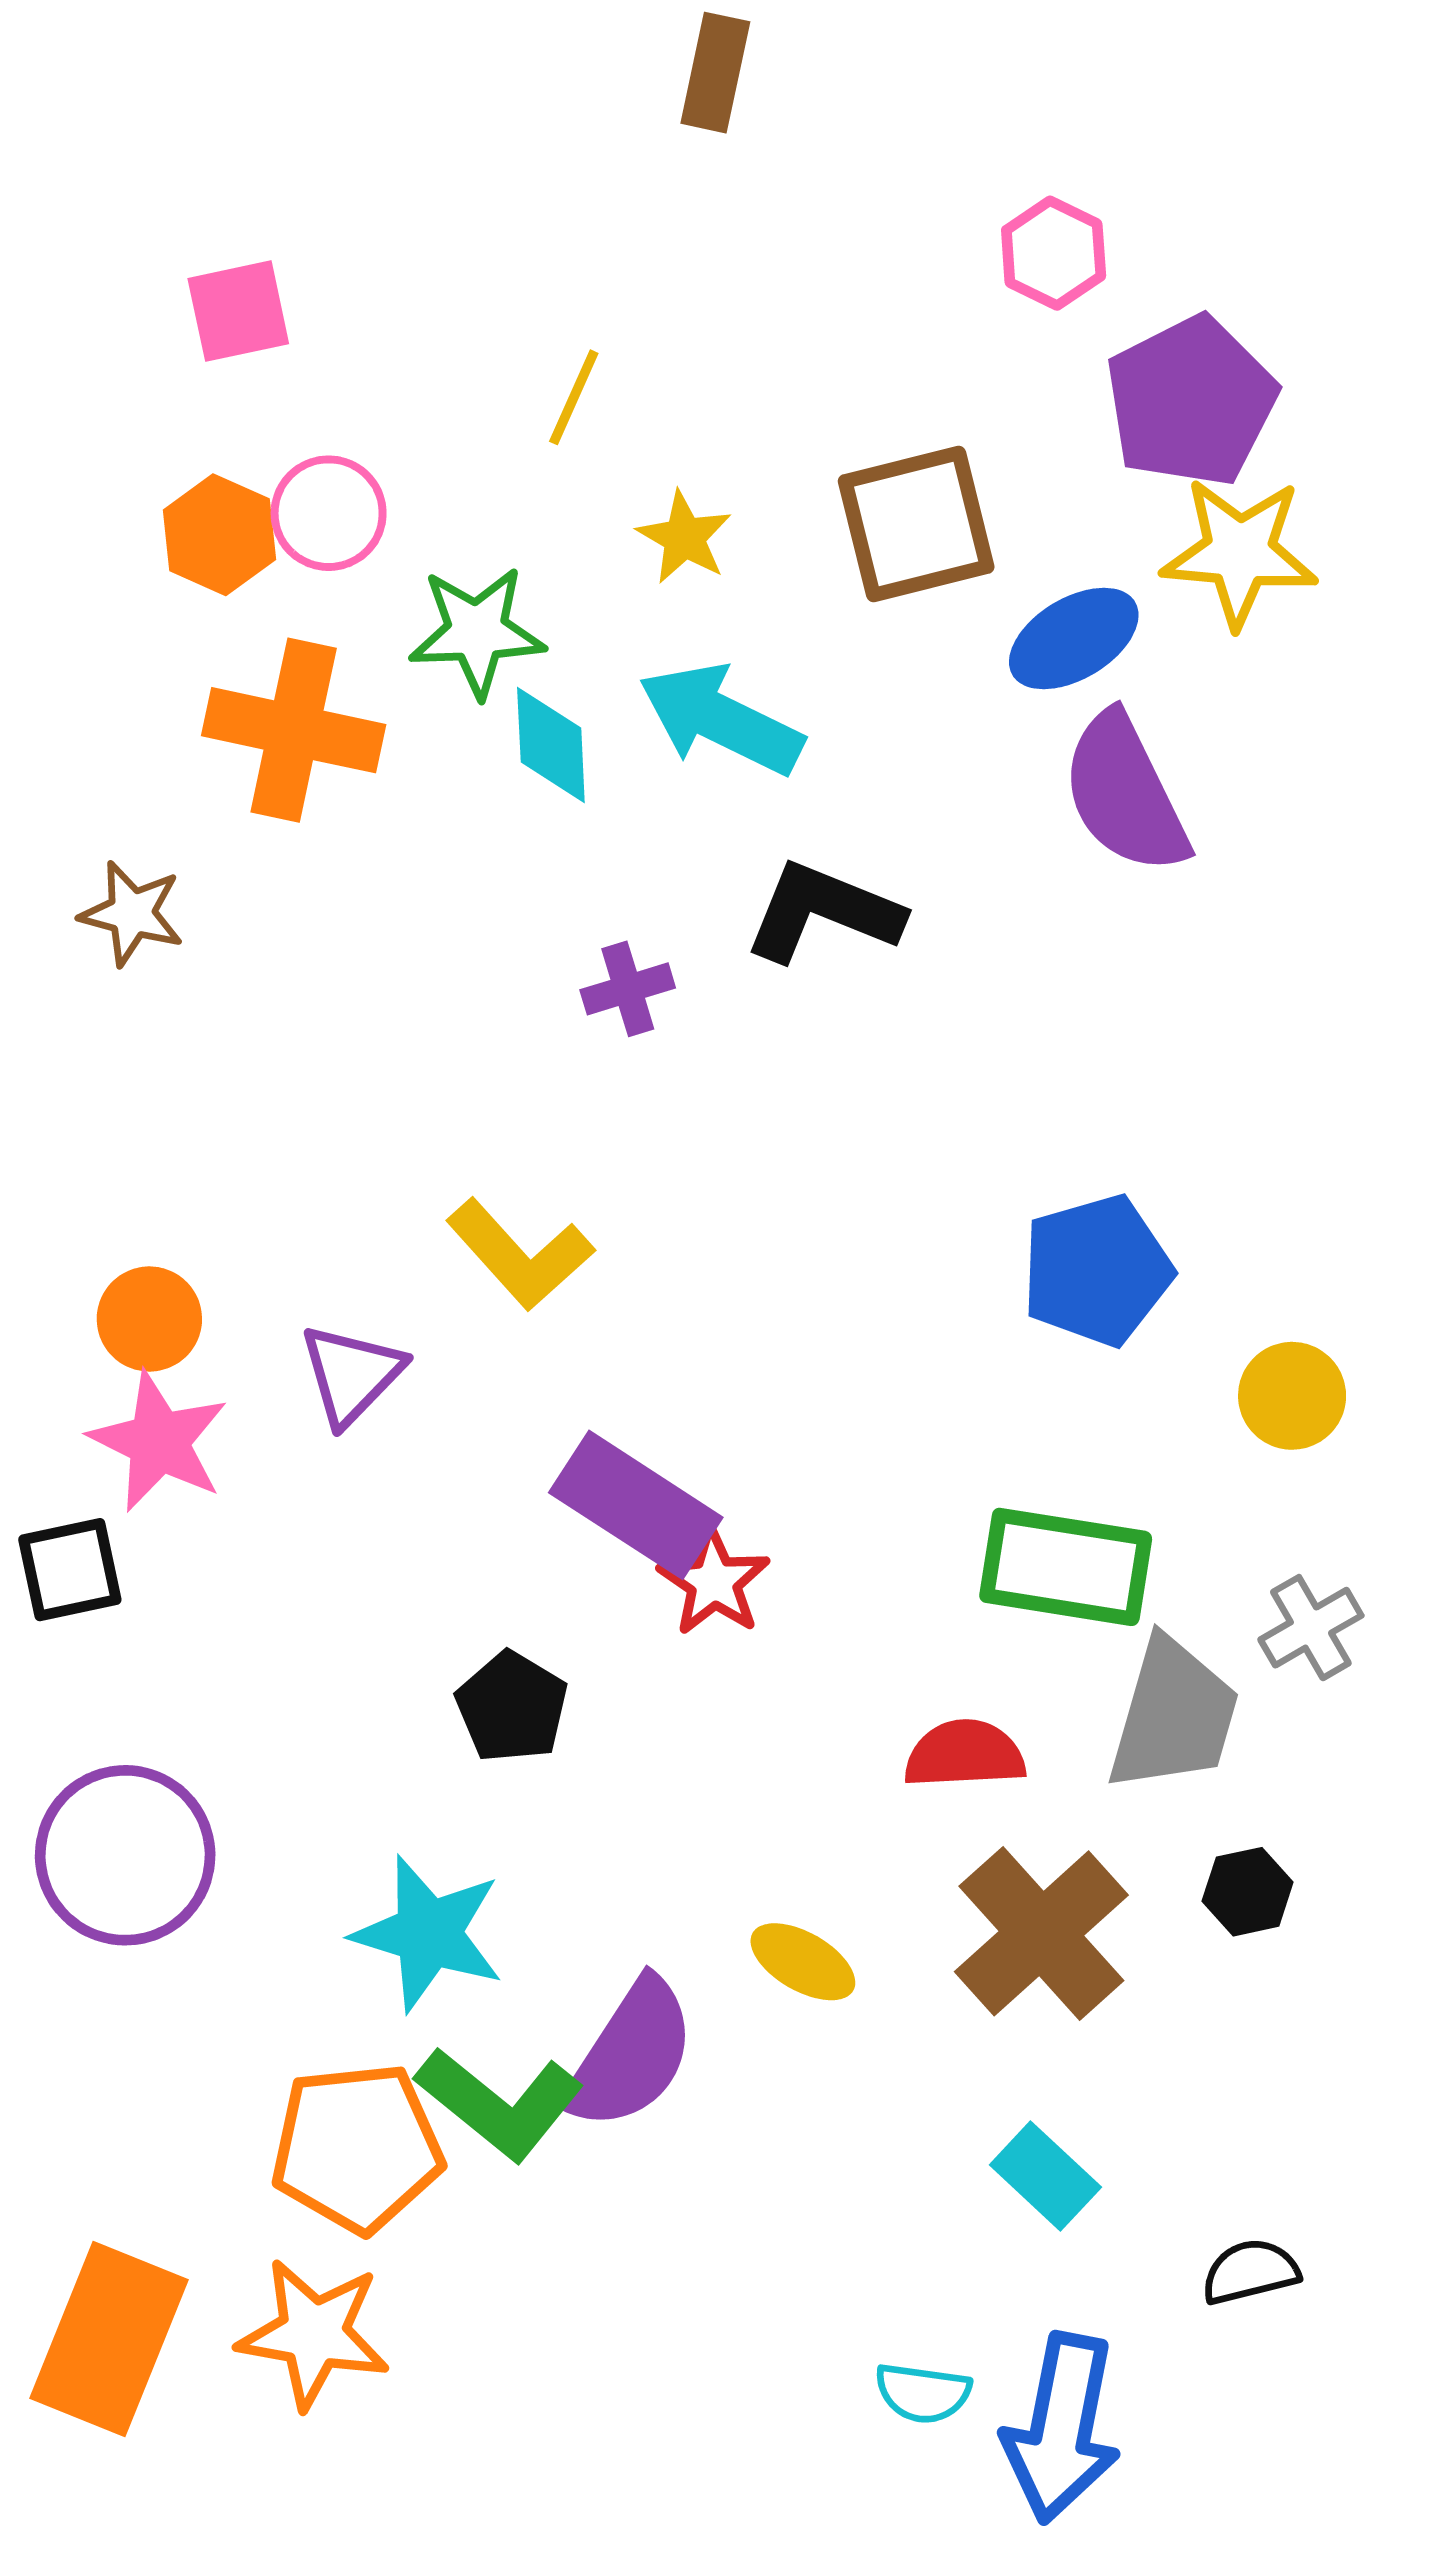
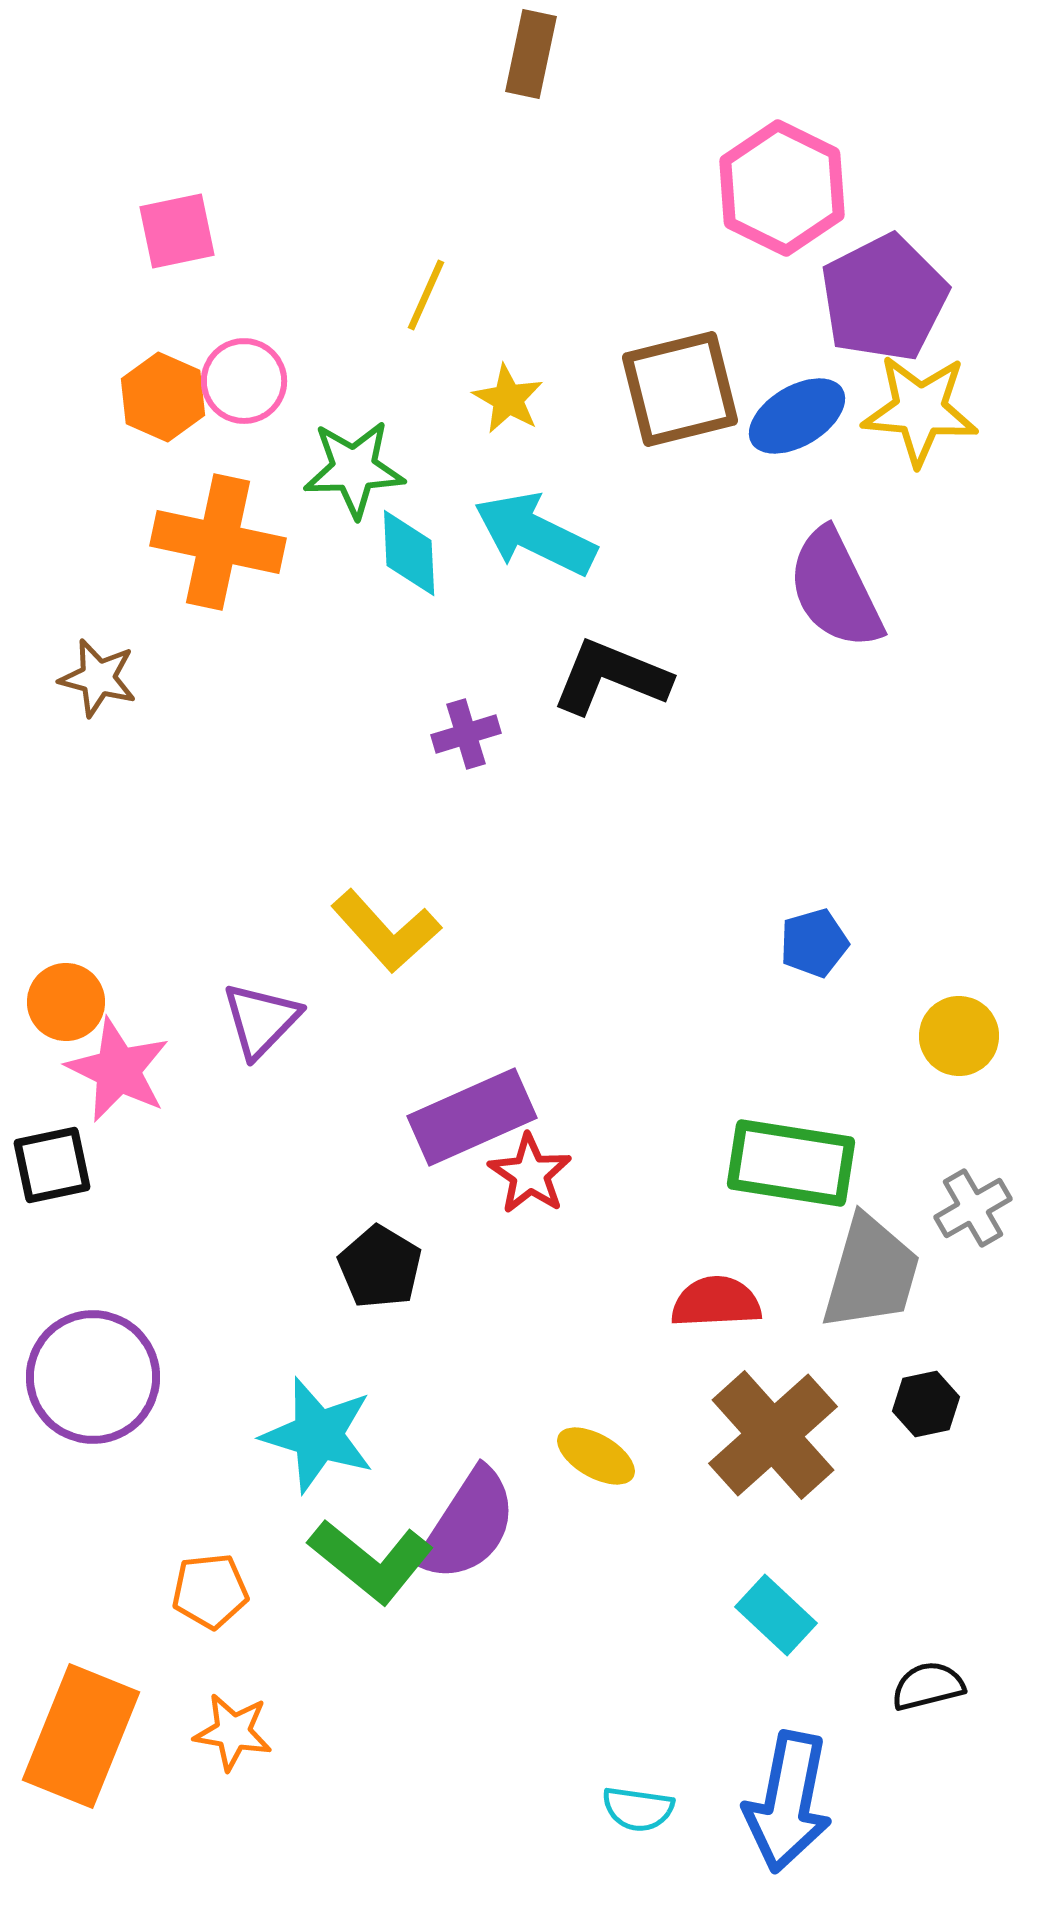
pink hexagon: (1054, 253) -> (782, 188), size x1.6
blue ellipse: (1074, 639) -> (797, 416), moved
blue pentagon: (1097, 1270) -> (814, 943), size x0.6
orange circle: (149, 1319) -> (66, 1002), moved
purple rectangle: (636, 1505) -> (472, 1117), turned -57
orange pentagon: (357, 2148) -> (210, 1591), moved, size x0.6
orange star: (314, 2334) -> (233, 1732), size x0.7
cyan semicircle: (923, 2393) -> (638, 1809), moved

